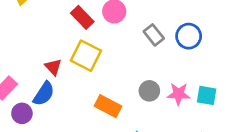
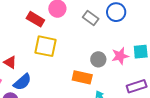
red triangle: (53, 67) -> (10, 62), moved
blue semicircle: (44, 94) -> (22, 82), turned 30
orange rectangle: (108, 106) -> (82, 77), moved

